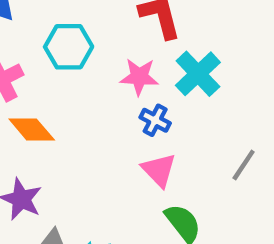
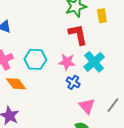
cyan hexagon: (69, 47) -> (35, 59), moved
pink triangle: (159, 170) -> (87, 106), moved

